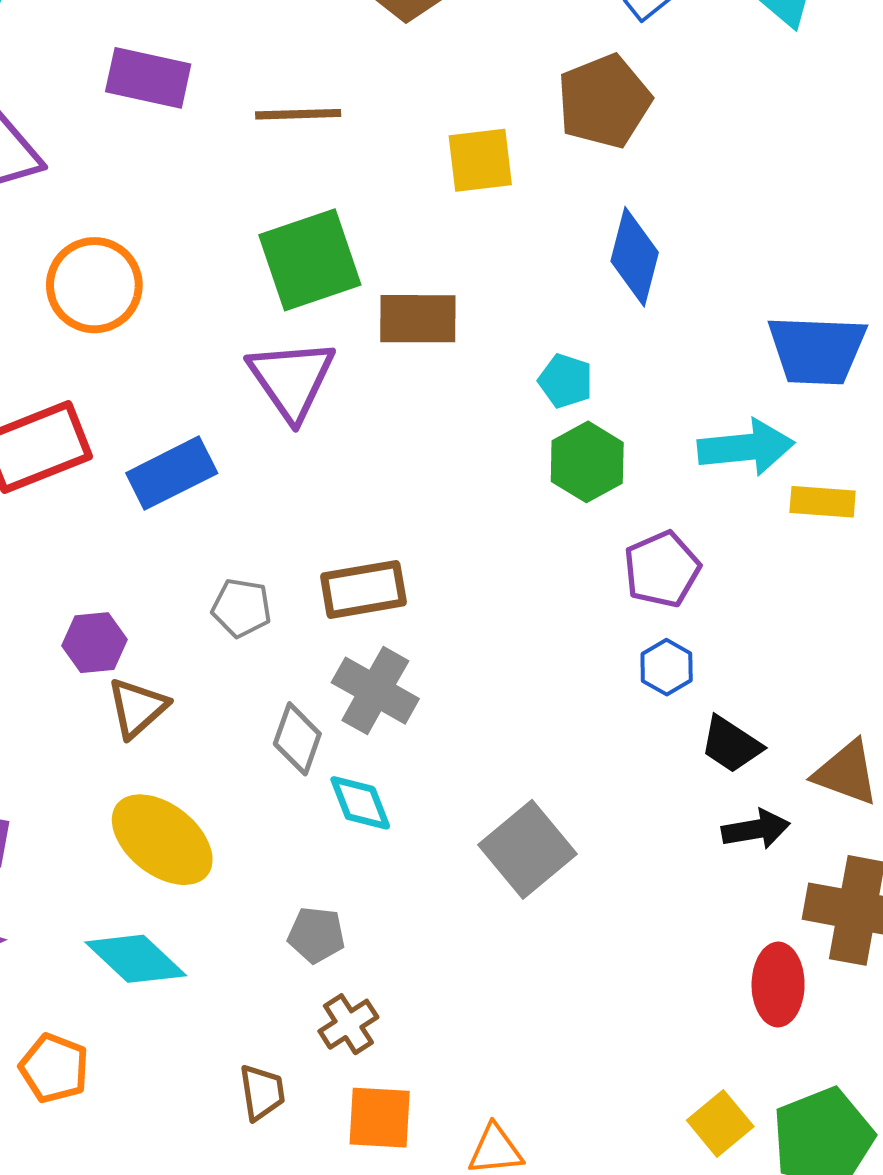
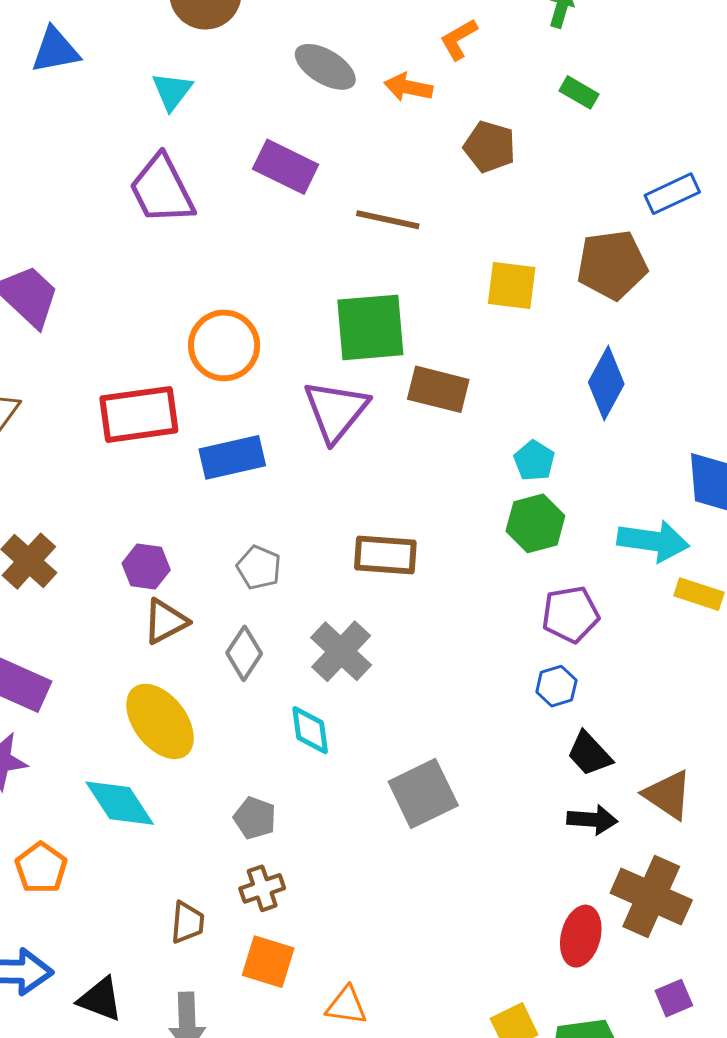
orange circle: (94, 285) -> (224, 345), moved
brown rectangle: (363, 589) -> (385, 555), moved
gray diamond: (297, 739) -> (244, 653), moved

